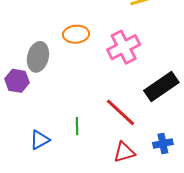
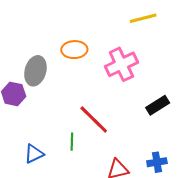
black rectangle: (161, 87) -> (158, 105), size x0.7
red line: (120, 112) -> (94, 120), moved

